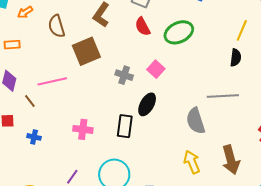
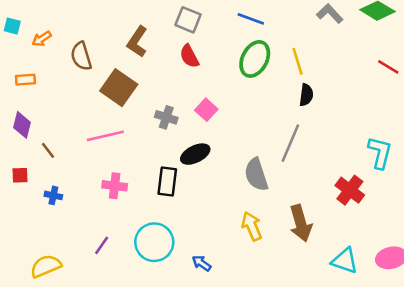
yellow line: (242, 30) -> (298, 61), moved, turned -40
green ellipse: (179, 32) -> (255, 59), moved, turned -36
brown square: (86, 51) -> (119, 88), turned -32
pink line: (52, 81) -> (105, 136), moved
gray line: (223, 96) -> (290, 143), turned -64
black ellipse: (147, 104) -> (195, 154), turned 35

